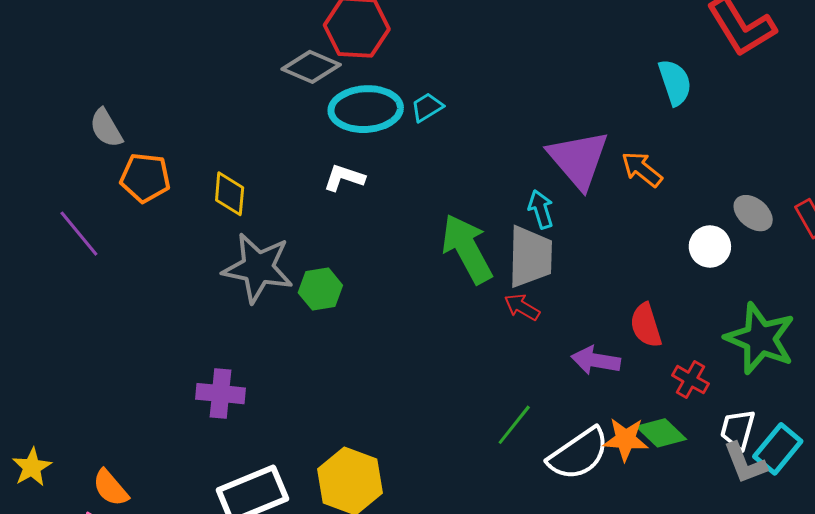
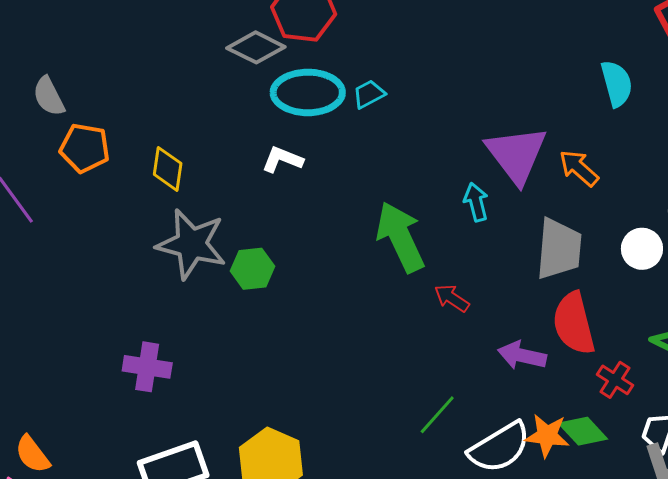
gray trapezoid: (530, 257) -> (559, 249), moved
red semicircle: (646, 325) -> (574, 323), size x1.4

